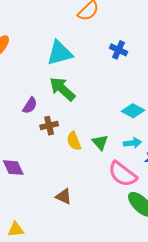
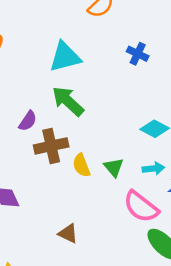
brown cross: (49, 126) -> (51, 146), size x1.5

